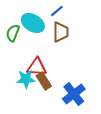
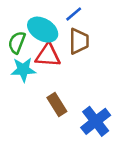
red triangle: (37, 67) -> (48, 55), moved
cyan star: (26, 79) -> (23, 70), moved

